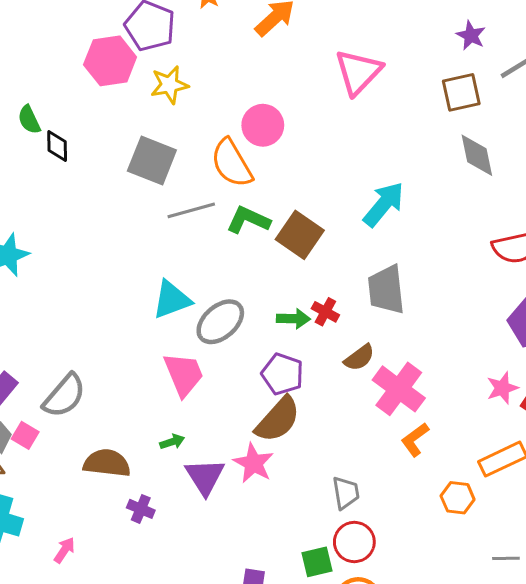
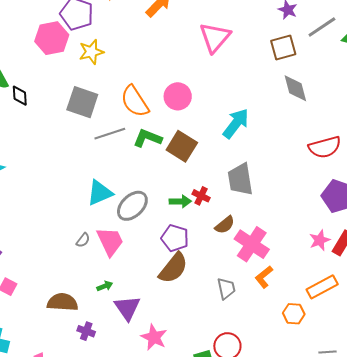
pink circle: (263, 125) -> (178, 96), moved
gray semicircle: (64, 396) -> (83, 240), moved, size x0.5
pink star: (253, 463) -> (154, 337), moved
gray trapezoid: (346, 493) -> (226, 288), moved

